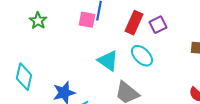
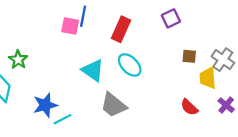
green star: (38, 21) -> (18, 60), moved
purple square: (158, 25) -> (171, 18), moved

